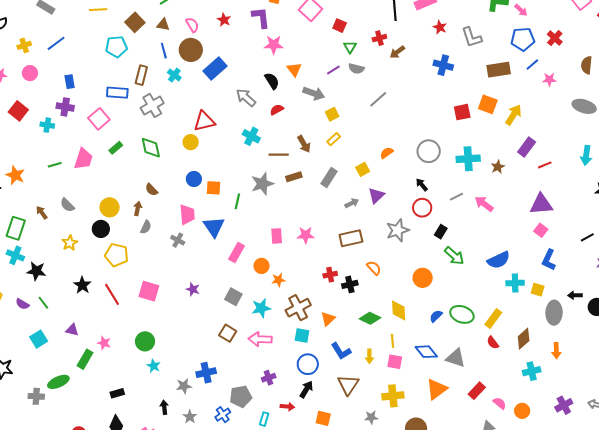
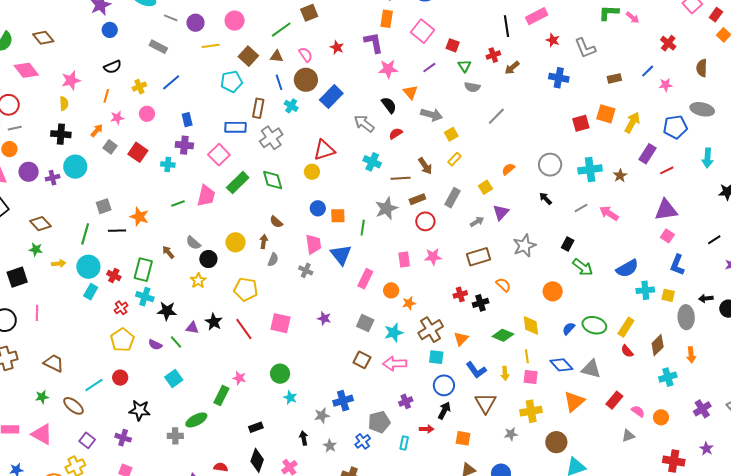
blue pentagon: (523, 39) -> (675, 127), moved
purple line: (333, 70) -> (429, 68), moved
brown rectangle: (499, 70) -> (614, 78), size x0.6
green rectangle: (116, 148) -> (238, 183), size x1.6
red circle: (422, 208) -> (425, 221), moved
black circle: (101, 229) -> (208, 259), moved
purple triangle: (72, 330) -> (192, 328), moved

